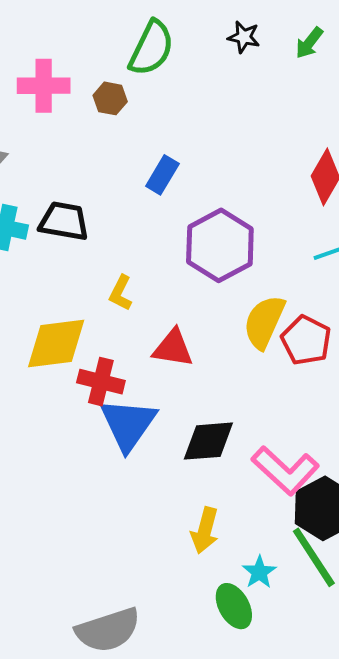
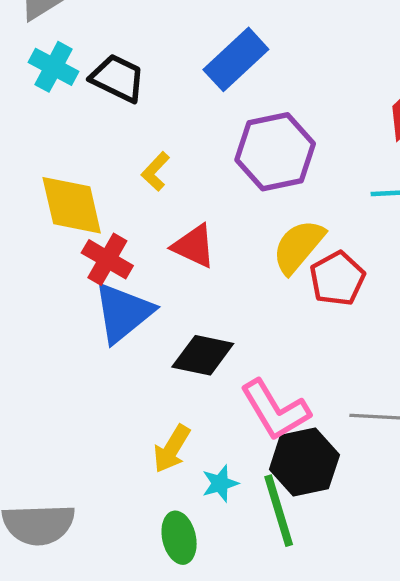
blue rectangle: (162, 175) -> (236, 59), size x1.5
yellow diamond: (56, 344) -> (72, 205), turned 68
cyan star: (259, 572) -> (220, 483), moved

